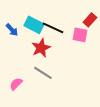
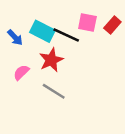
pink square: (80, 35) -> (87, 22), moved
pink semicircle: (16, 84) -> (21, 72), moved

